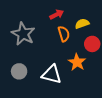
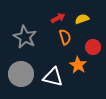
yellow semicircle: (82, 24) -> (82, 19), moved
gray circle: (19, 71) -> (21, 74), size x1.6

